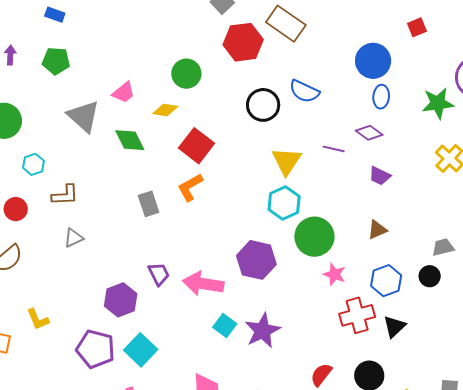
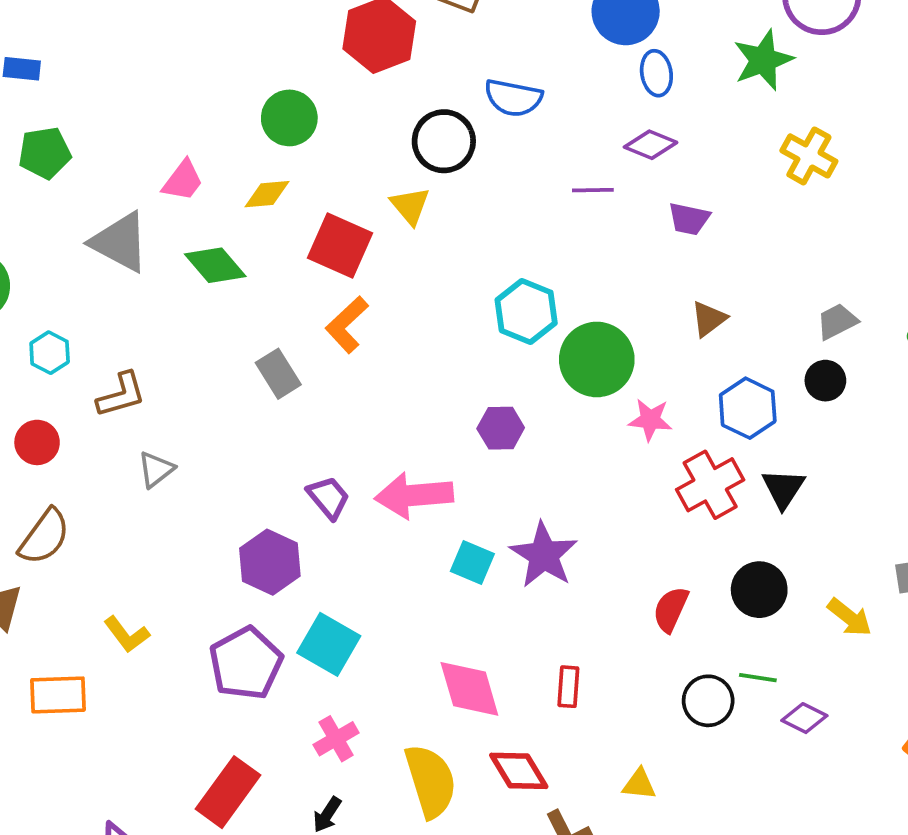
yellow triangle: (287, 161) -> (410, 206), moved, size x0.7
purple hexagon: (256, 260) -> (501, 428), size x0.6
purple pentagon: (95, 349) -> (246, 663), turned -30

